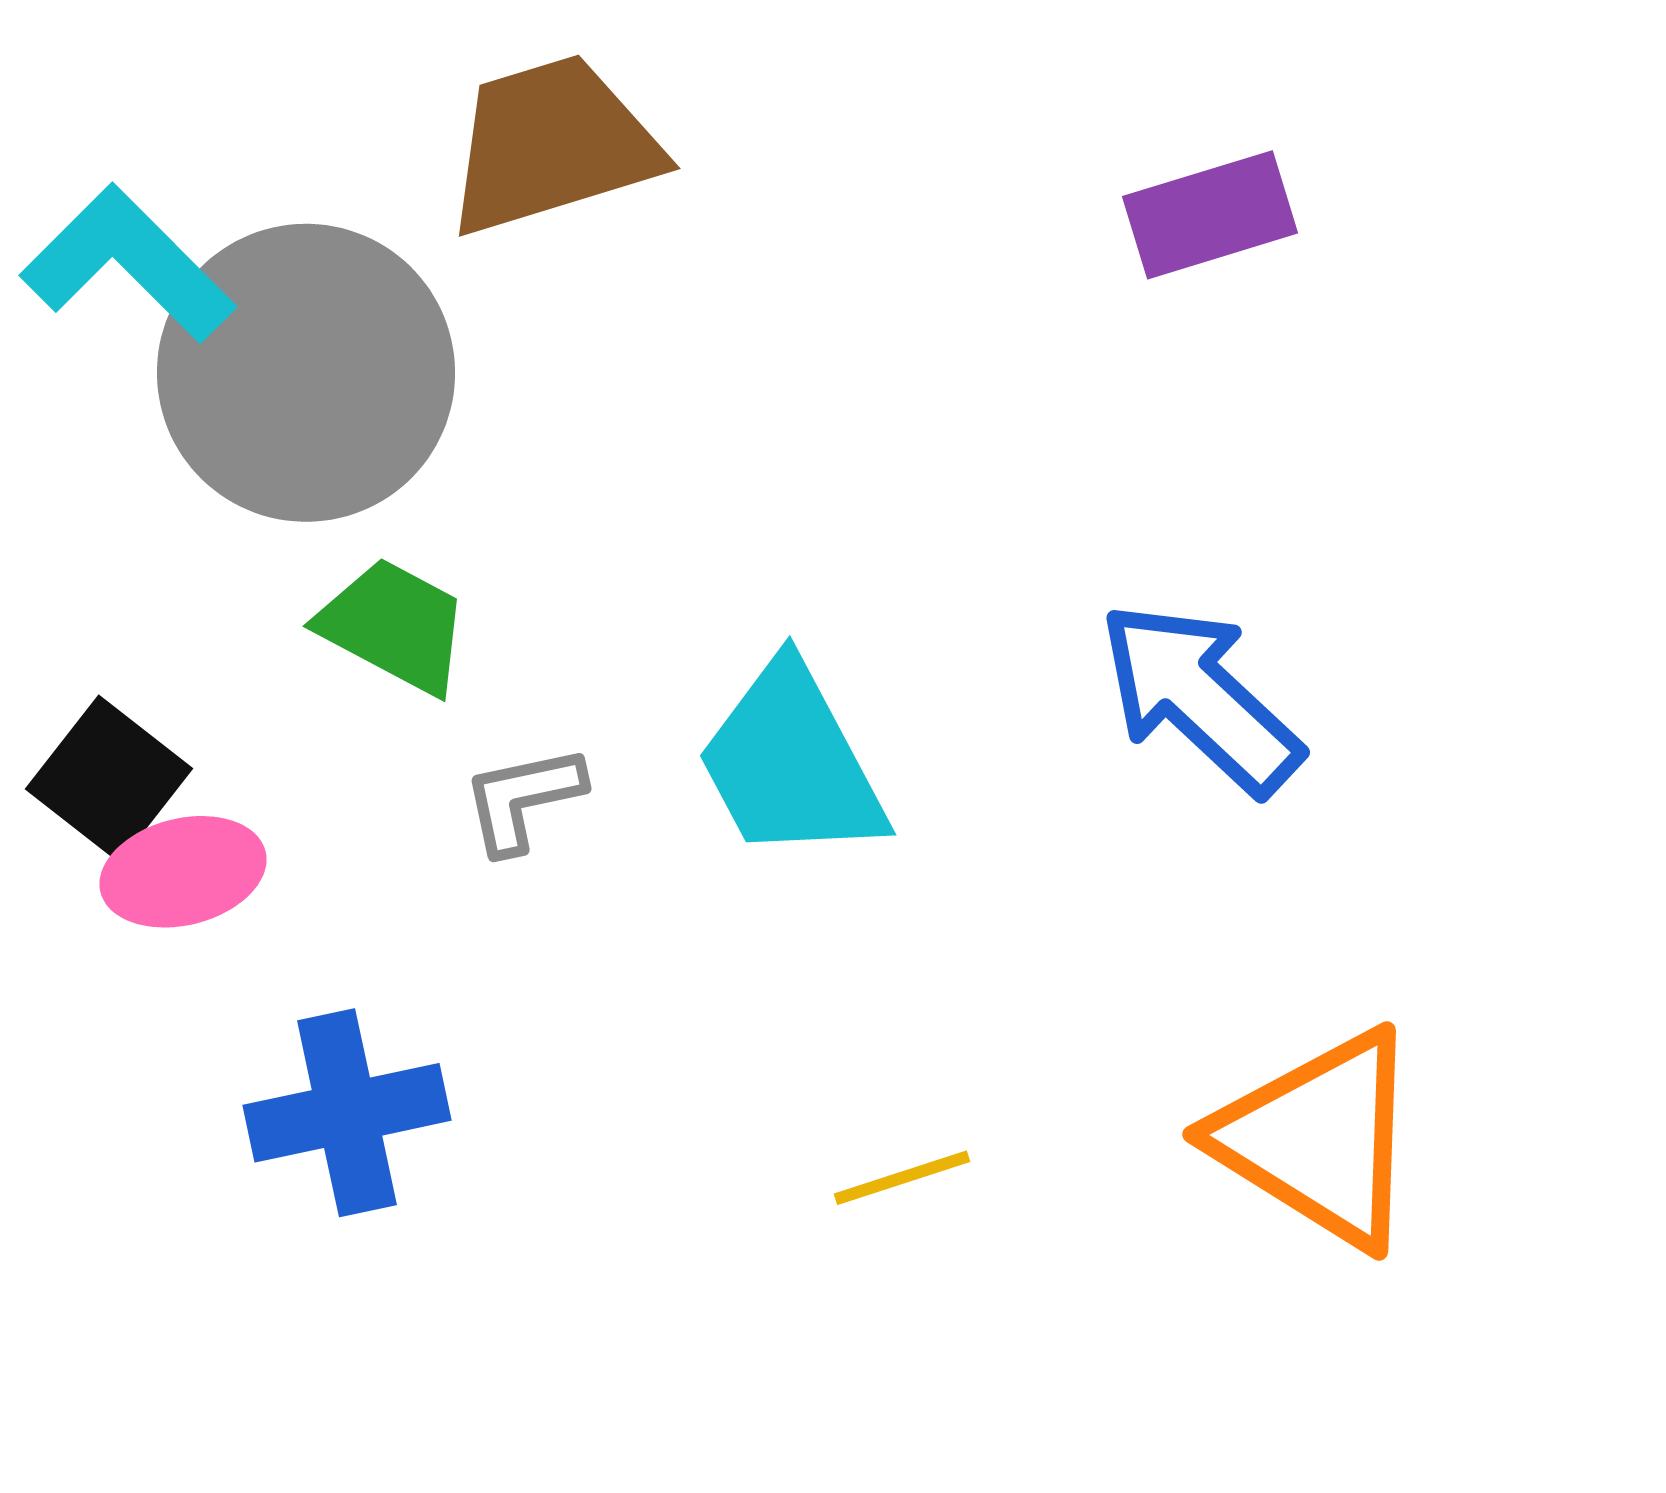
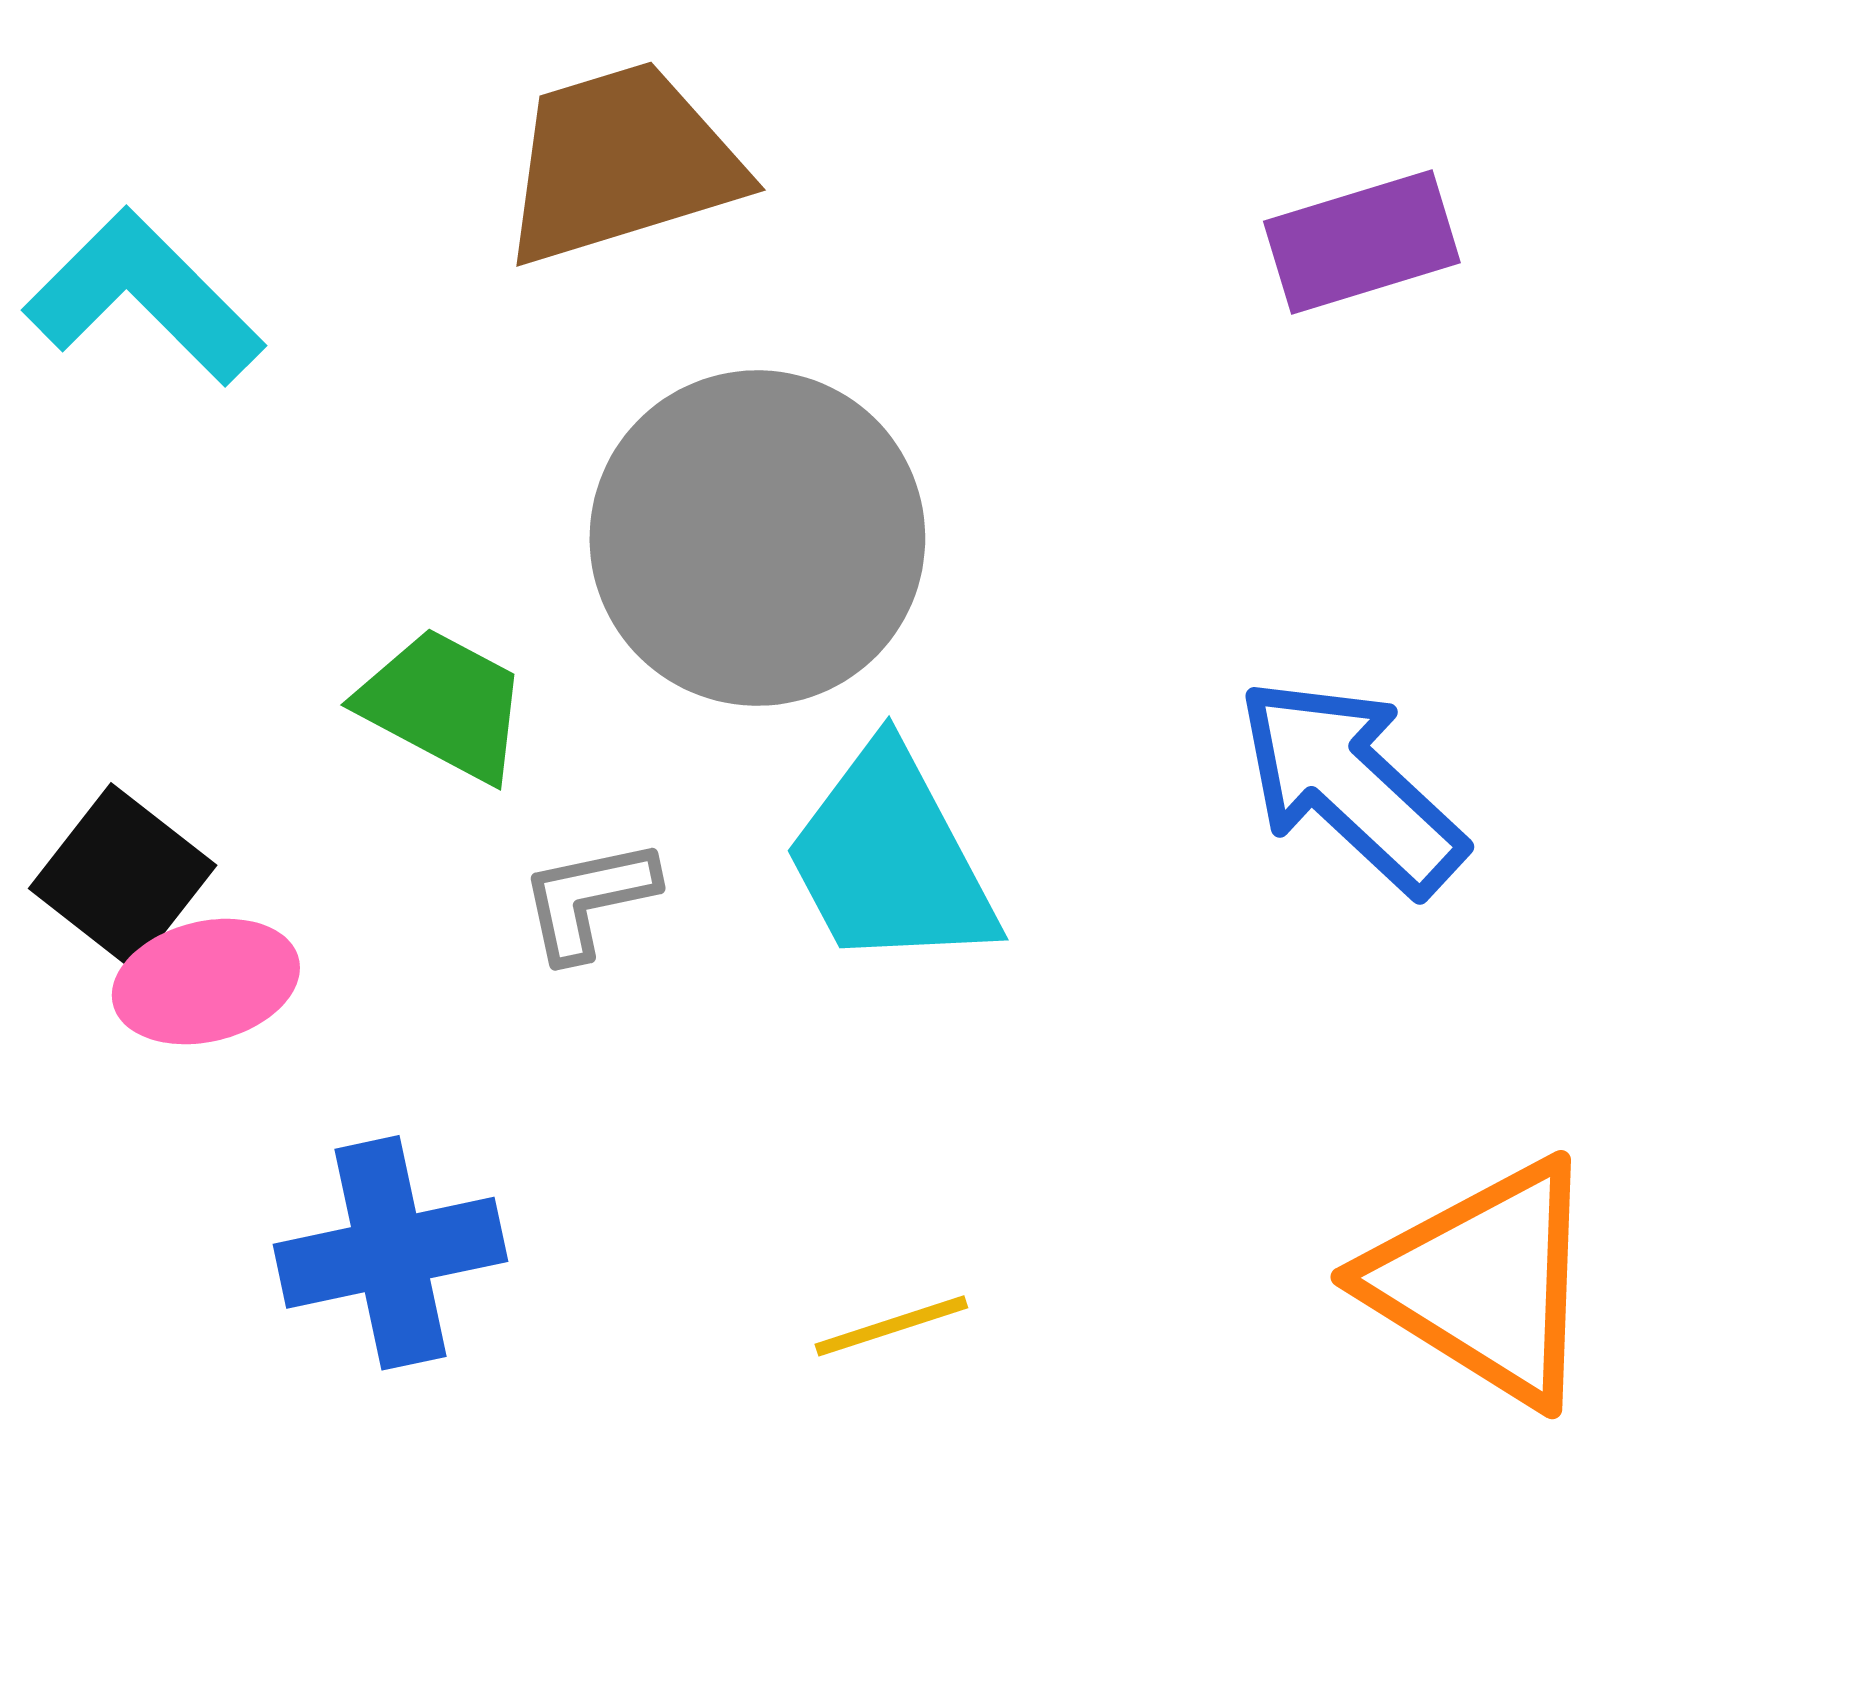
gray circle: (306, 373) -> (757, 538), moved
yellow line: (902, 1178) -> (891, 1326), moved

